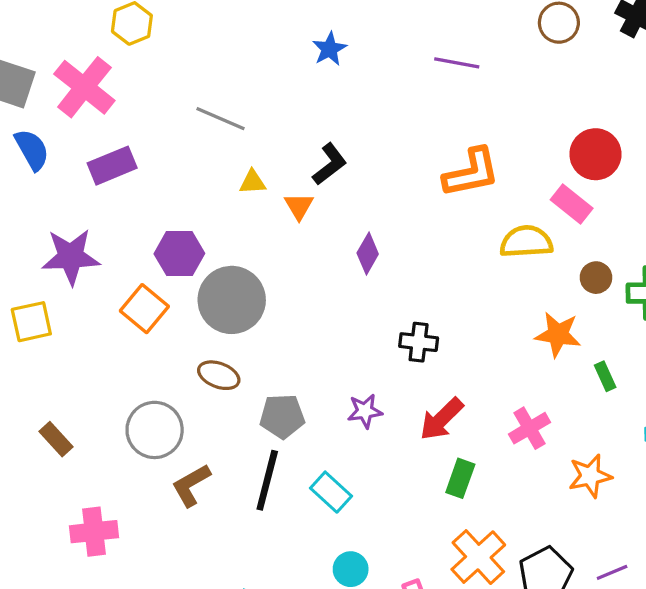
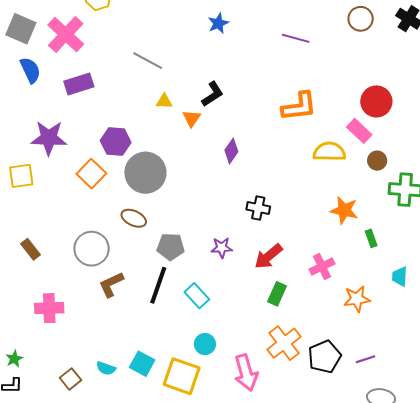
brown circle: (596, 278) -> (377, 161), moved

